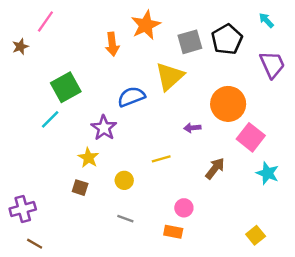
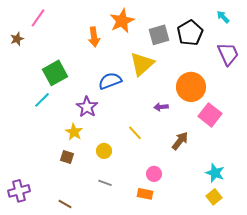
yellow line: (161, 159) -> (135, 133), turned 63
cyan star: (268, 173) -> (215, 173), moved
purple cross: (23, 209) -> (19, 191), moved
brown line: (35, 244) -> (65, 204), moved

